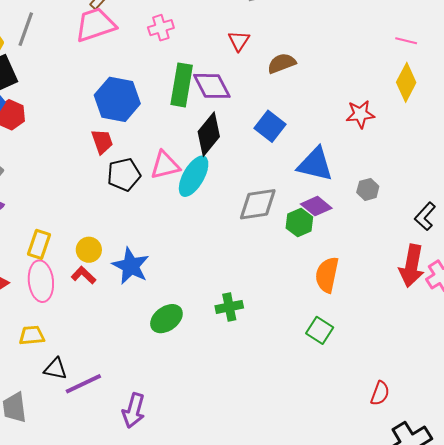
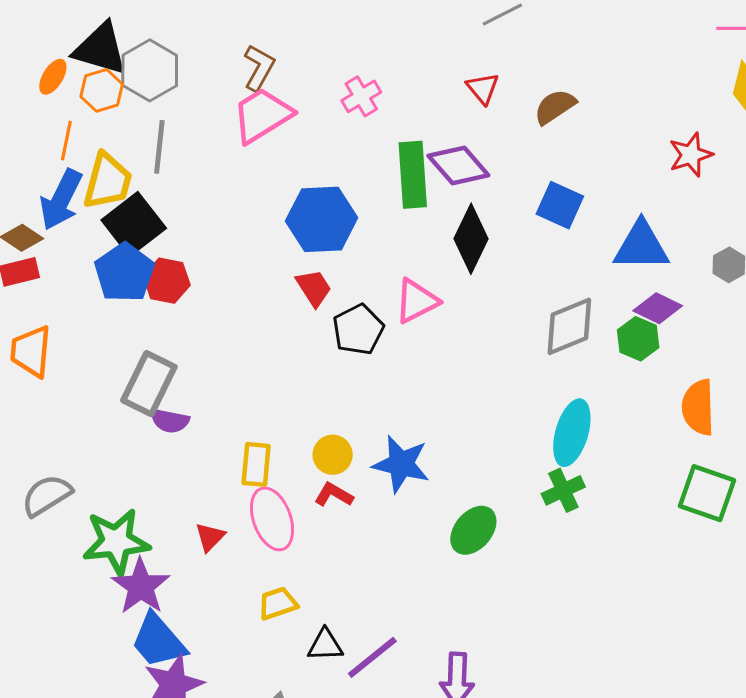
cyan ellipse: (194, 176) -> (572, 433), moved
green square: (320, 330) -> (707, 493), size x1.4

